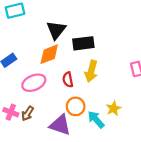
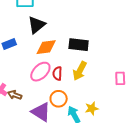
black triangle: (56, 30) -> (37, 25), moved
pink ellipse: (34, 83) -> (40, 72), moved, turned -35
brown arrow: (28, 113) -> (15, 95), turned 64

